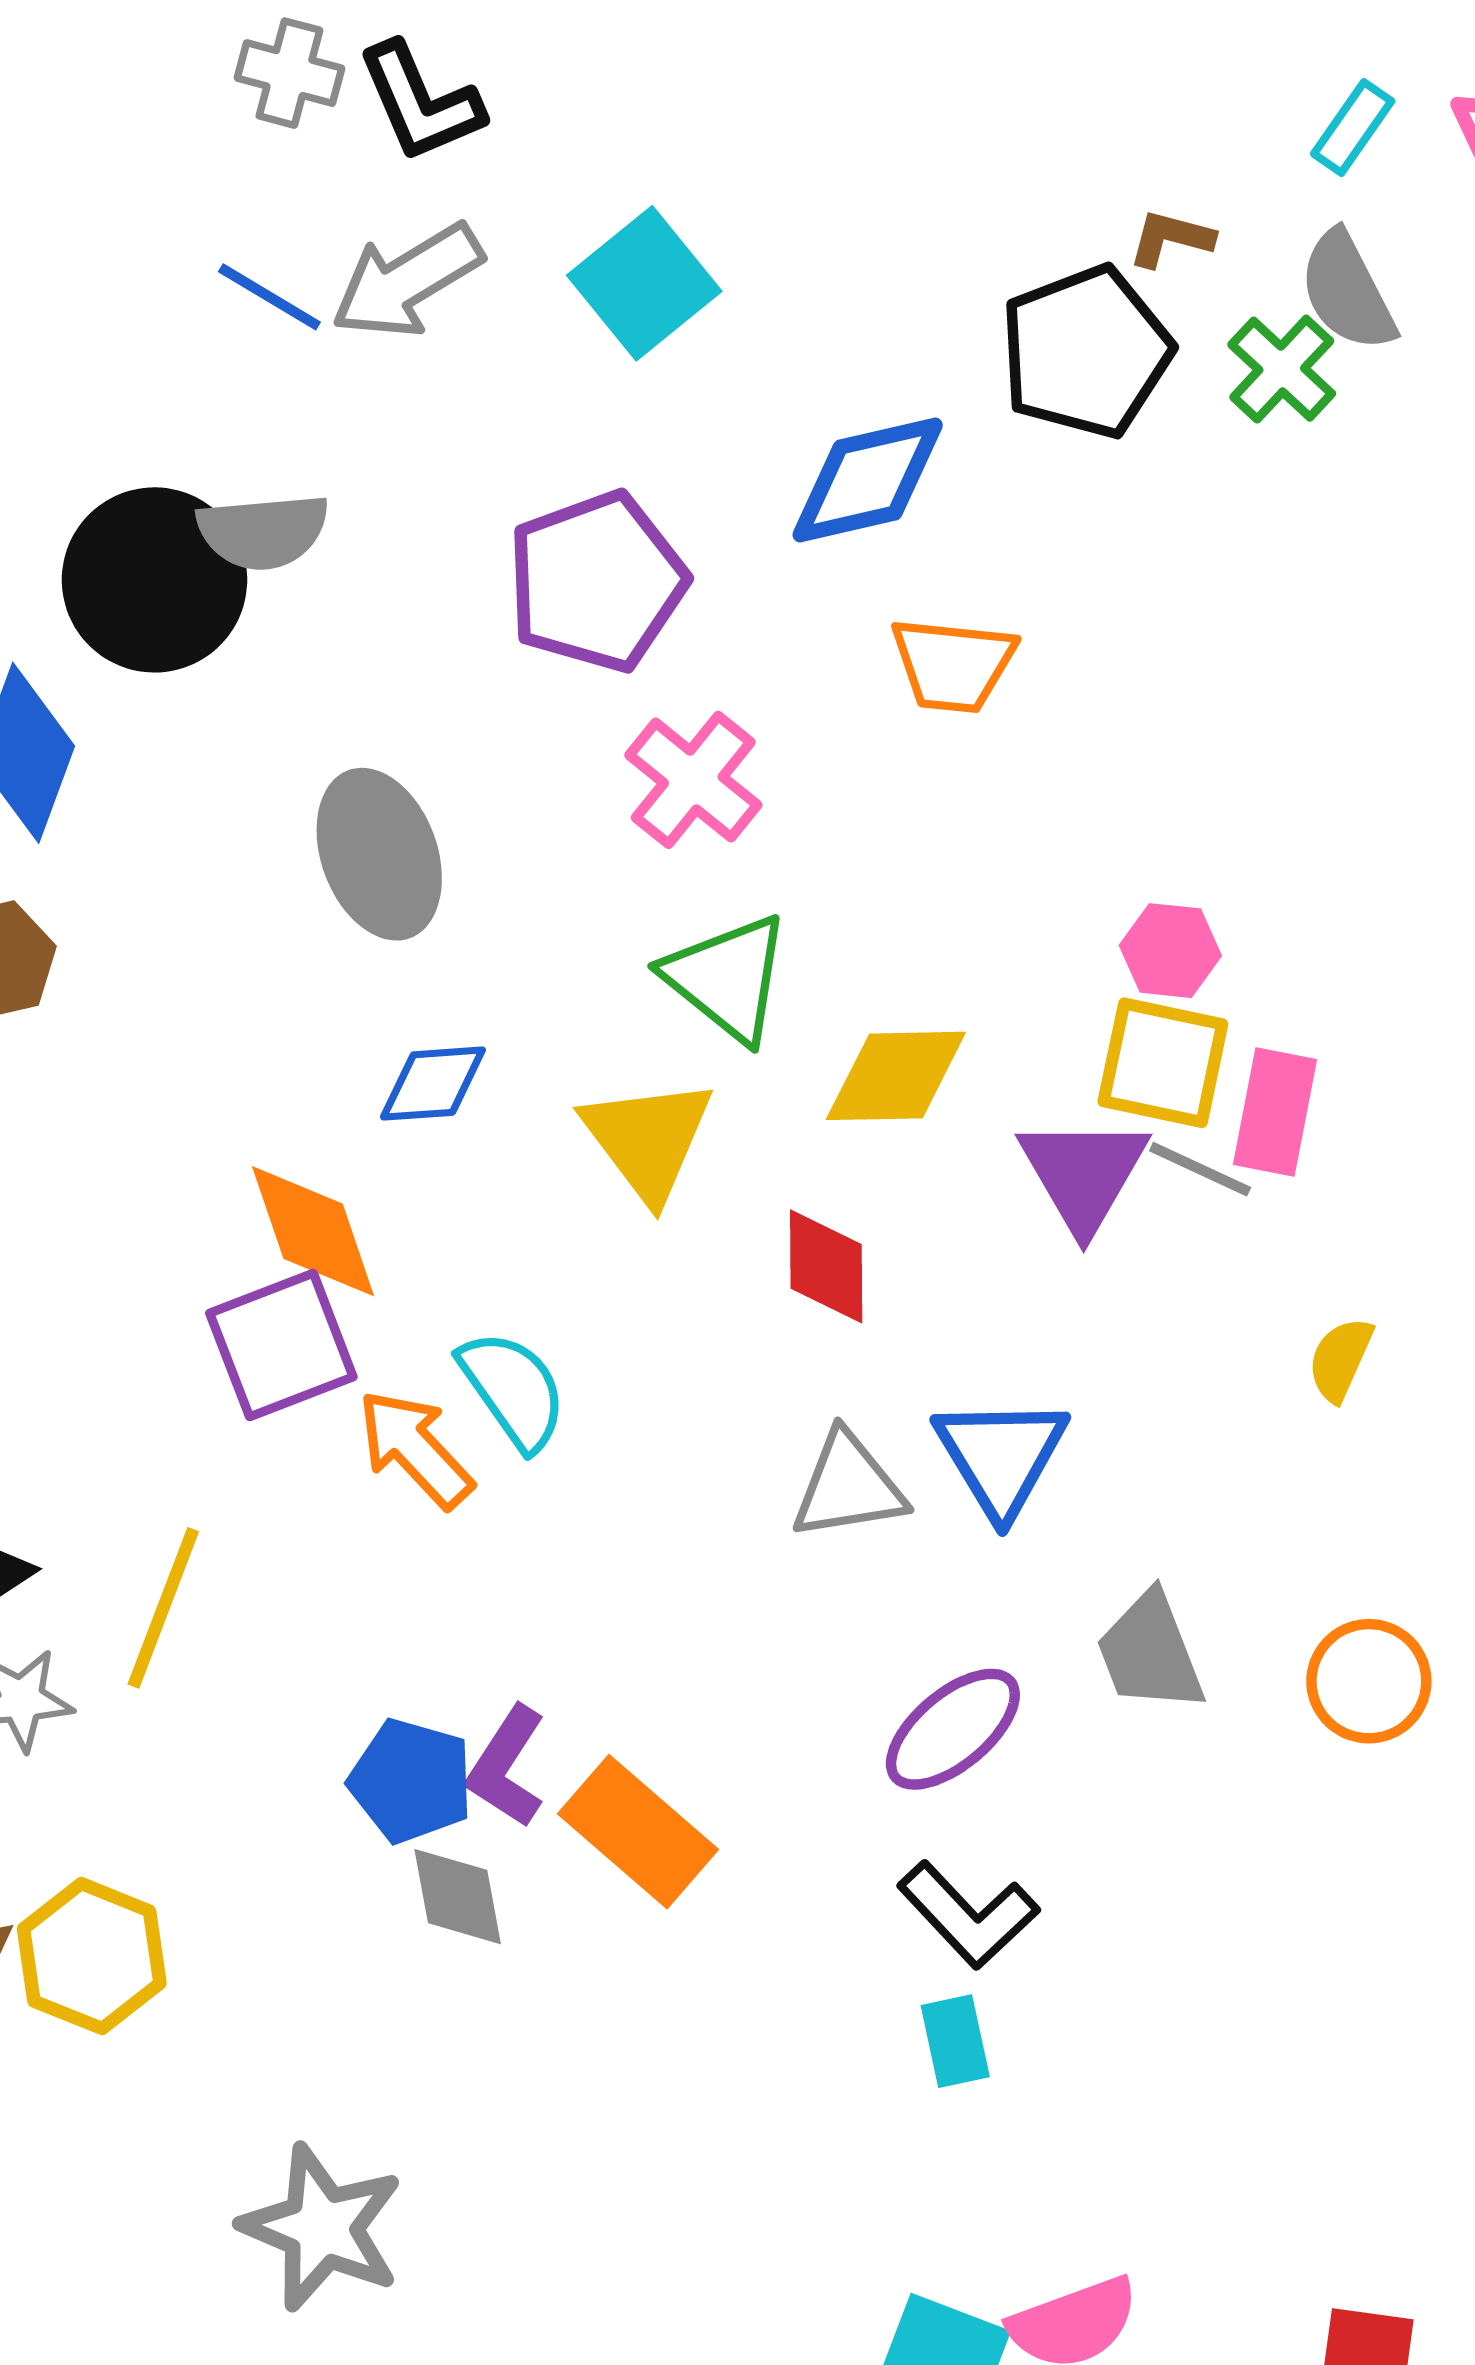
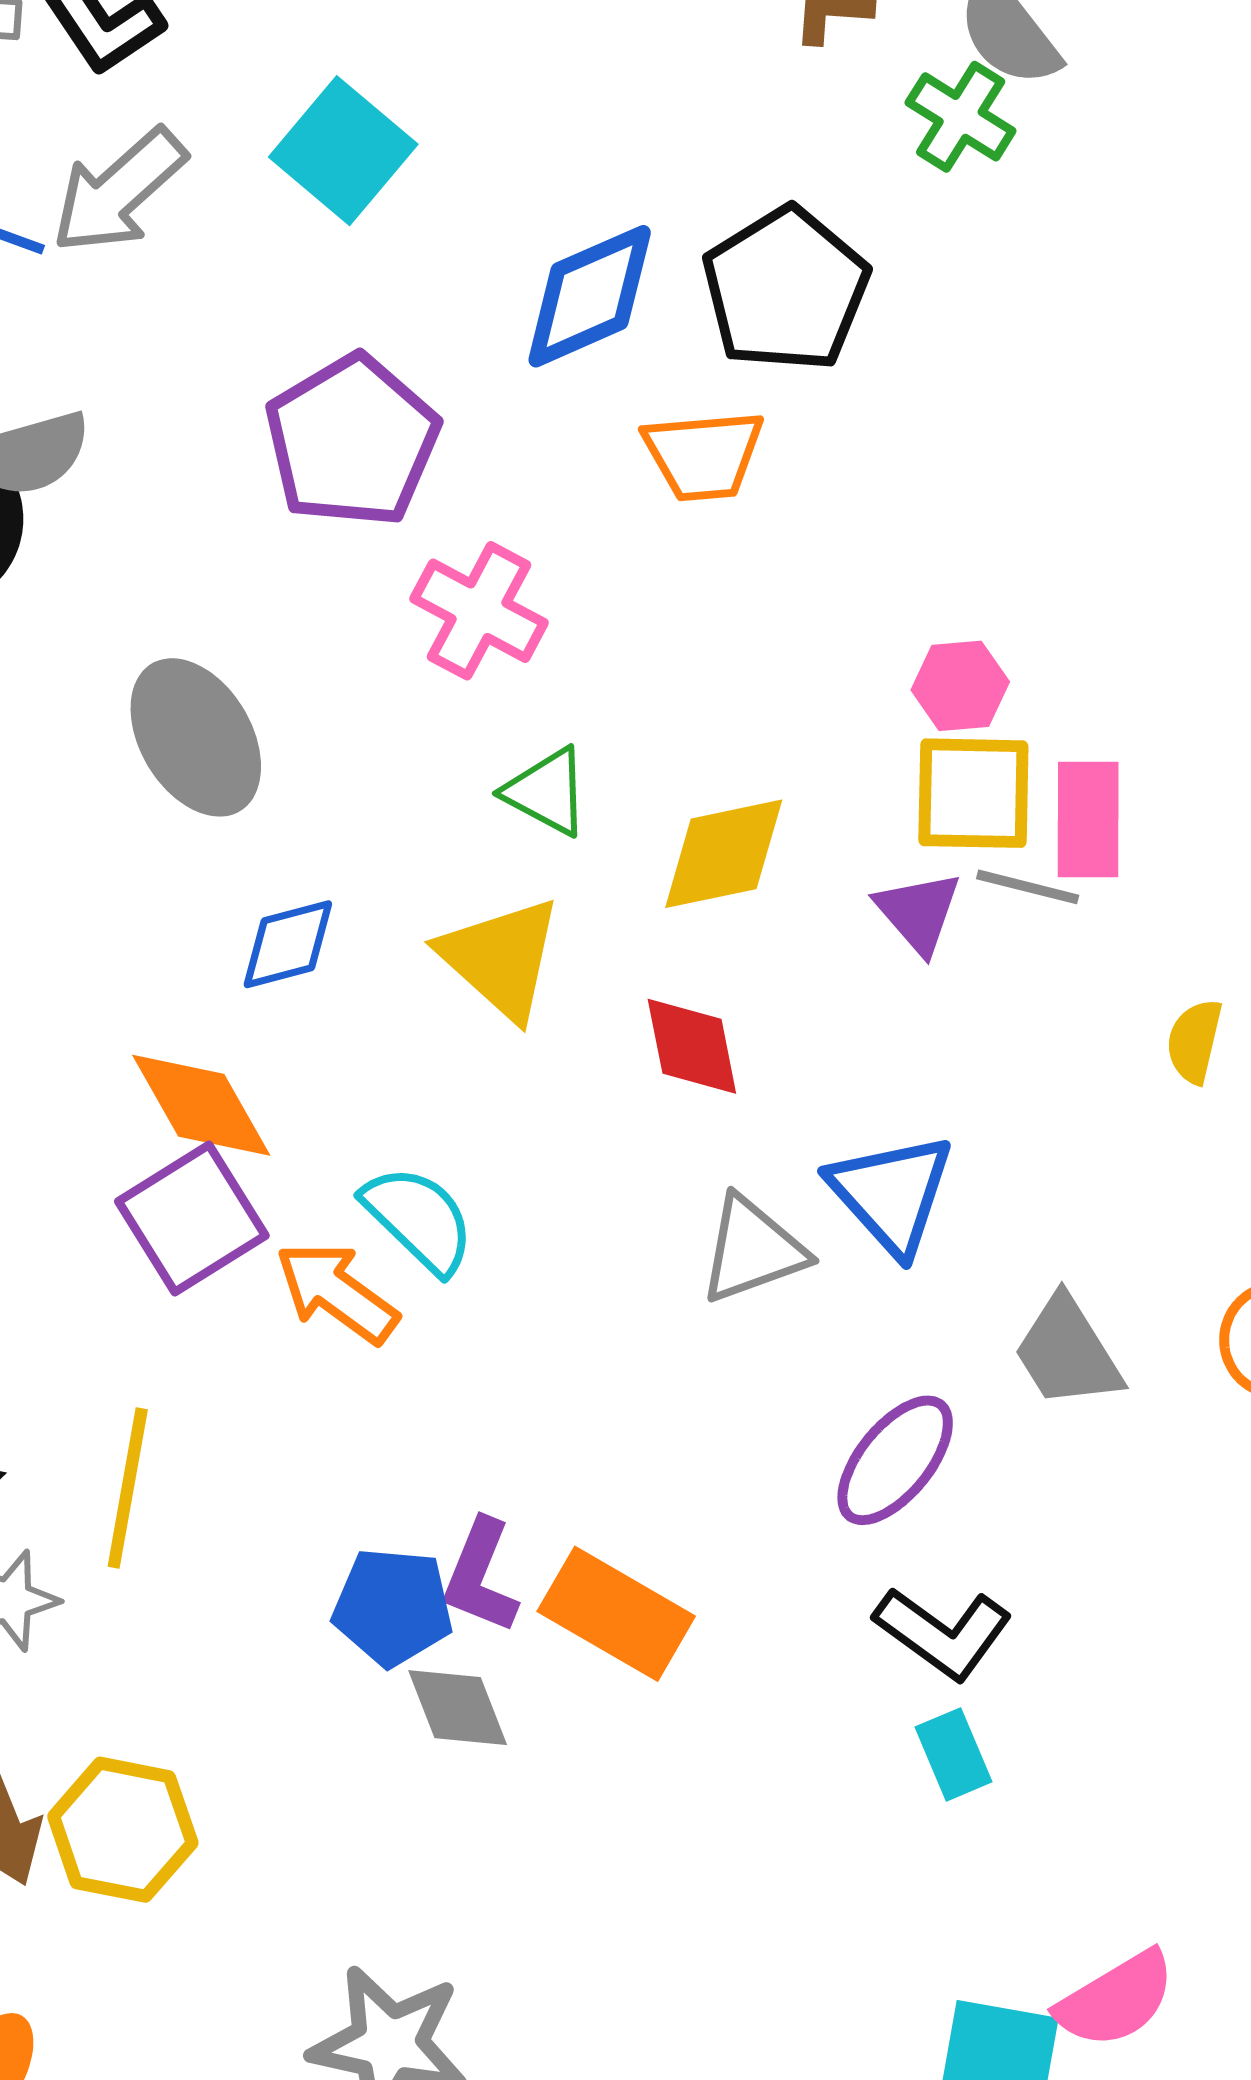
black pentagon: (1086, 352) -> (786, 289), moved
green triangle: (727, 978) -> (547, 792), size x0.7
purple triangle: (1084, 1174) -> (918, 912), size x0.7

